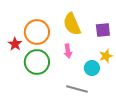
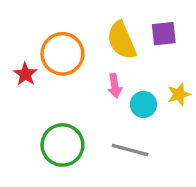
purple square: (103, 30) -> (164, 34), moved
green circle: (37, 62) -> (62, 145), moved
cyan circle: (92, 68) -> (143, 104), moved

